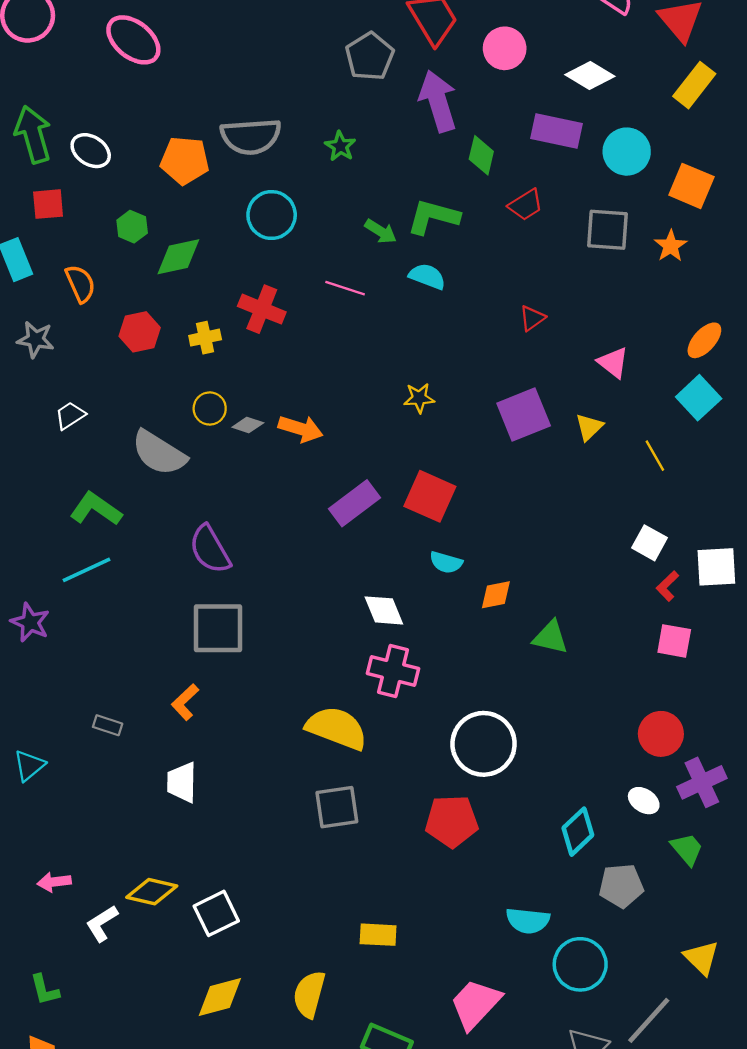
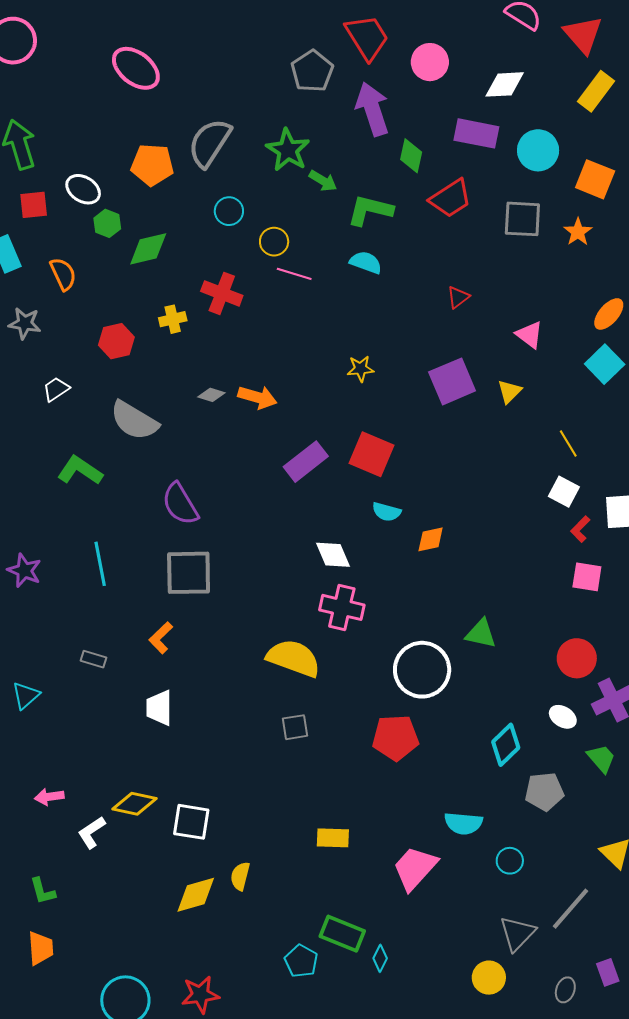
pink ellipse: (133, 40) -> (136, 68), moved
white diamond: (590, 75) -> (505, 84), turned -33
gray semicircle: (251, 136) -> (210, 143), turned 128
green star: (340, 146) -> (288, 150), size x1.6
white ellipse: (91, 151) -> (83, 189), moved
red trapezoid: (526, 205) -> (451, 198), size x1.4
cyan circle: (272, 215) -> (229, 211), size x0.7
green arrow: (381, 231) -> (323, 181), moved
red hexagon: (140, 332) -> (116, 341), moved
yellow circle: (210, 408) -> (274, 242), moved
yellow line: (655, 456) -> (568, 443), moved
cyan line: (87, 570) -> (100, 564), moved, turned -75
green triangle: (550, 637) -> (481, 634), moved
gray square: (337, 807) -> (295, 727), size x0.7
white square: (216, 913) -> (191, 822), turned 36
cyan circle: (580, 964) -> (510, 861), size x0.6
yellow semicircle: (309, 994) -> (240, 876), moved, size x0.7
pink trapezoid: (475, 1004) -> (415, 868), moved

